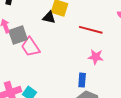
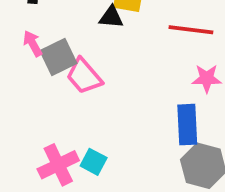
blue rectangle: (82, 80) -> (187, 125), size x1.5

